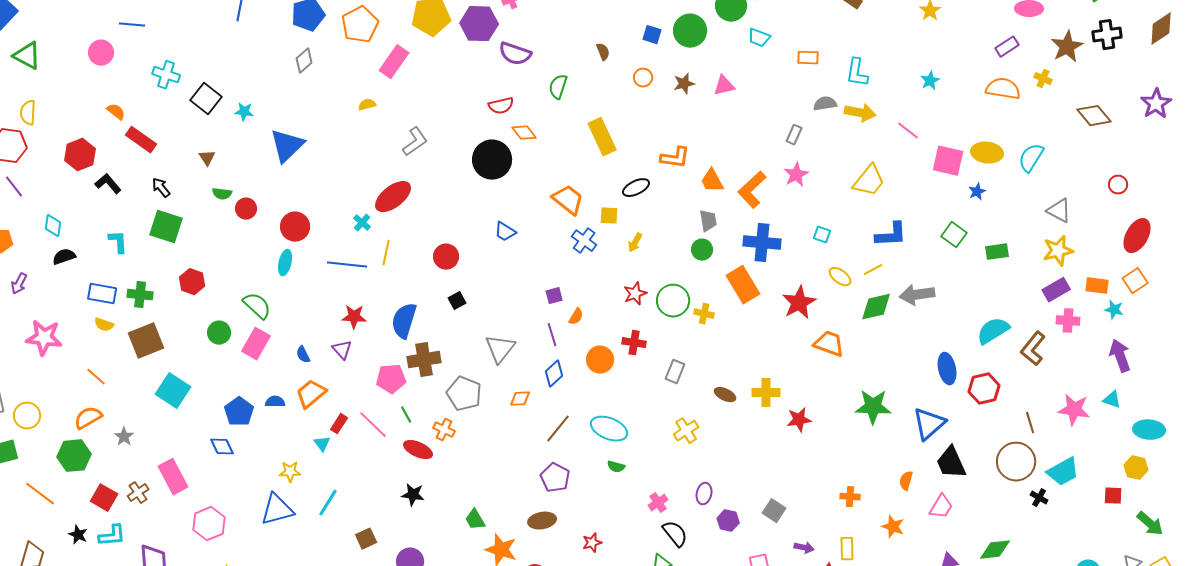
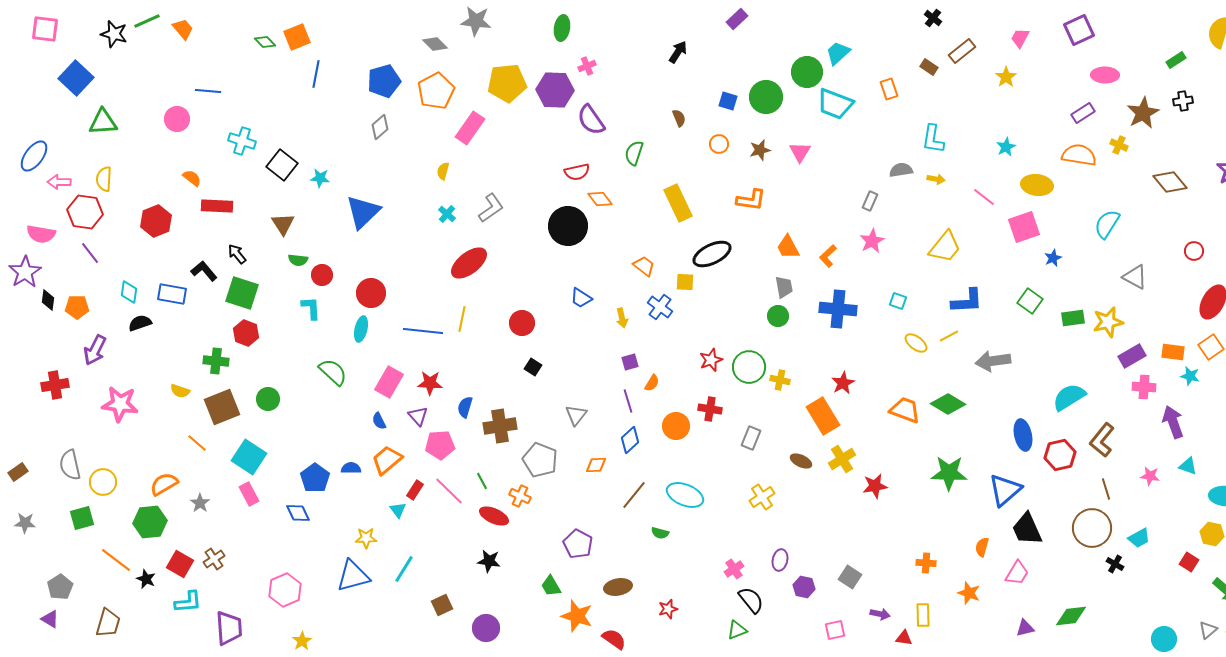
black cross: (1107, 35) -> (1183, 101), size x0.7
cyan trapezoid: (759, 38) -> (835, 104), size x1.6
purple semicircle: (515, 54) -> (591, 120), turned 36
green triangle: (27, 56) -> (103, 122), turned -32
orange rectangle: (808, 58) -> (889, 89), moved, turned 70
pink triangle: (724, 86) -> (800, 152), turned -45
yellow semicircle: (367, 105) -> (443, 171), turned -60
yellow arrow: (860, 113) -> (936, 179), size x0.6
red rectangle: (141, 140) -> (217, 206), turned -32
yellow ellipse: (987, 153) -> (1037, 185), moved
brown triangle: (207, 158) -> (283, 224), size x1.4
orange L-shape: (675, 158) -> (751, 200), moved
pink square: (948, 161) -> (1024, 227), turned -32
black L-shape: (108, 184) -> (204, 271), moved
black ellipse: (636, 188) -> (712, 254), size x1.4
orange L-shape: (752, 190) -> (828, 256), size x0.6
orange trapezoid: (568, 200) -> (644, 266), size x0.7
cyan cross: (362, 223) -> (447, 214), moved
cyan L-shape: (118, 242) -> (311, 308), moved
yellow arrow: (635, 243) -> (622, 318), moved, turned -42
yellow star: (1058, 251) -> (1108, 322), moved
red hexagon: (192, 282) -> (246, 333), moved
purple arrow: (19, 284) -> (95, 350), size x1.4
orange rectangle: (743, 285) -> (823, 416), moved
blue rectangle: (102, 294) -> (172, 294), moved
black square: (457, 301) -> (533, 367), turned -30
red star: (799, 303) -> (843, 383), moved, size x0.7
green diamond: (876, 307) -> (948, 404), moved, turned 44
blue semicircle: (404, 321) -> (465, 407), moved, size x0.6
green circle: (219, 333) -> (268, 399), moved
pink rectangle: (256, 344) -> (389, 382), moved
gray triangle: (500, 349) -> (576, 415), size x0.7
brown L-shape: (1033, 349) -> (1102, 440), moved
purple arrow: (1120, 356) -> (1173, 422), moved
orange line: (96, 377) -> (197, 443), moved
pink pentagon: (391, 379) -> (440, 445), moved
yellow cross: (766, 393) -> (842, 459), turned -32
pink star: (1074, 410) -> (1150, 476), size x0.6
green semicircle: (616, 467) -> (660, 533), moved
cyan trapezoid: (1063, 472) -> (1139, 538), size x0.7
pink rectangle: (173, 477) -> (249, 494), moved, size x0.7
purple pentagon: (555, 478) -> (578, 544), moved
red square: (1113, 496) -> (1189, 562), turned 30
black star: (78, 535) -> (146, 579), moved

